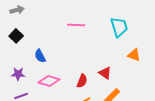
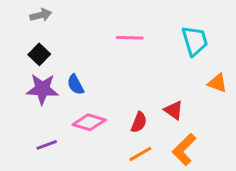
purple star: (18, 74) -> (42, 89), moved, size x1.5

